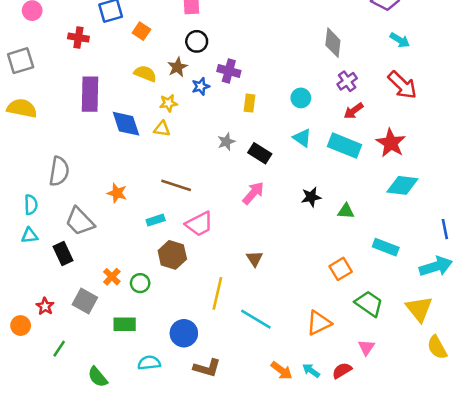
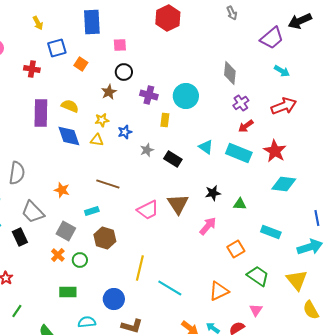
yellow semicircle: (145, 74) -> (70, 106), moved
red arrow: (402, 85) -> (284, 106), turned -65
blue star: (201, 86) -> (125, 132), moved
cyan circle: (301, 98) -> (186, 96), moved, size x1.6
pink arrow: (253, 193) -> (208, 226), moved
pink trapezoid: (199, 224) -> (148, 210), moved
brown triangle: (255, 259) -> (178, 204), moved, size x1.6
gray square: (85, 301) -> (66, 231), moved

